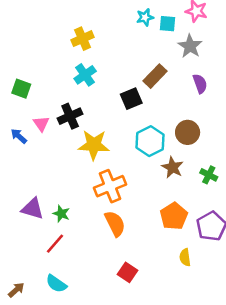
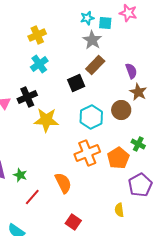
gray star: (190, 46) -> (92, 40), moved
brown star: (173, 167) -> (138, 92), moved
orange cross: (110, 186) -> (87, 153), moved
orange pentagon: (174, 216) -> (118, 158), moved
red line: (55, 244) -> (32, 197), moved

